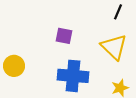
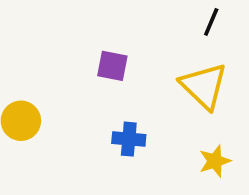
blue cross: (73, 76) -> (129, 139), size x0.6

